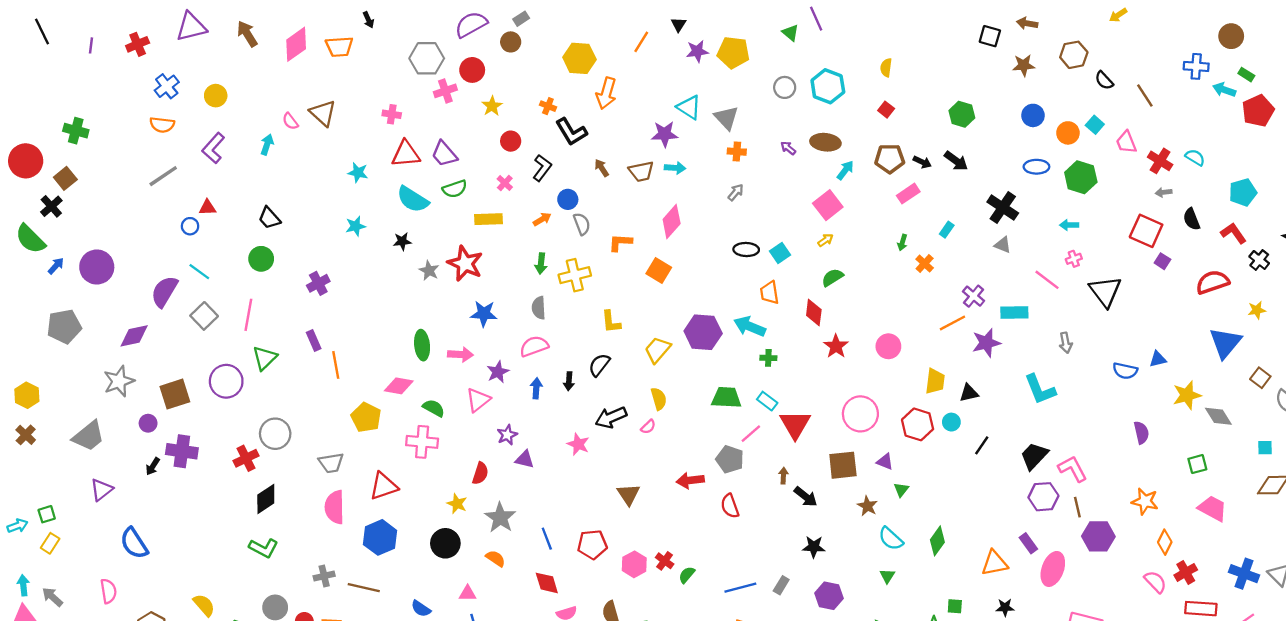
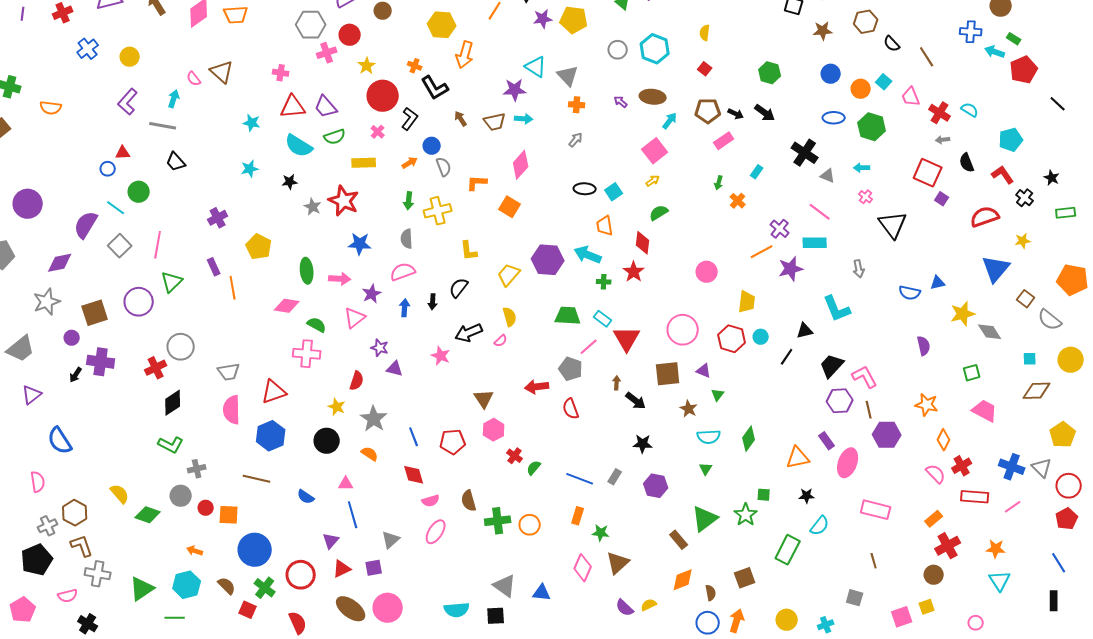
orange semicircle: (162, 125) -> (51, 108), moved
red circle: (511, 141) -> (383, 96), size x1.8
gray line: (163, 176) -> (163, 126), moved, turned 44
gray triangle: (1003, 245) -> (828, 176), moved
green circle: (261, 259) -> (139, 192), moved
pink cross: (1074, 259) -> (866, 197), turned -32
pink line: (1047, 280) -> (820, 212), moved
red star: (836, 346) -> (634, 272), moved
black triangle: (969, 393) -> (805, 331), moved
yellow pentagon: (366, 417) -> (259, 247), moved
purple star: (507, 435) -> (380, 348), turned -30
cyan semicircle: (891, 539) -> (709, 437), turned -45
pink hexagon: (634, 564) -> (494, 430), moved
gray cross: (324, 576) -> (197, 469), moved
blue line: (740, 588) -> (580, 479), turned 36

